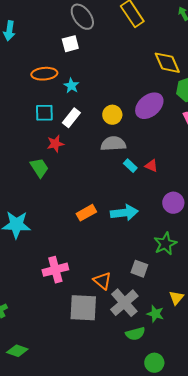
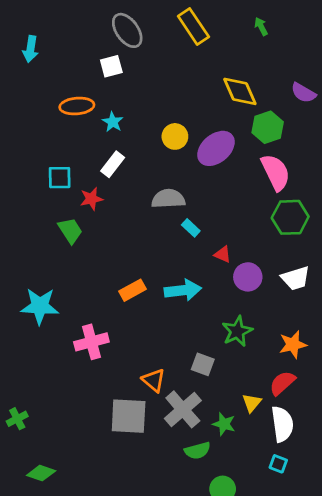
cyan square: (44, 113) -> (60, 178), moved
yellow circle: (112, 115) -> (175, 136), moved
red triangle: (151, 166) -> (223, 254), moved
pink cross: (55, 270) -> (91, 342), moved

